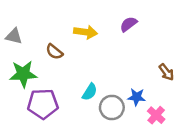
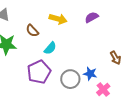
cyan semicircle: (90, 92) -> (50, 48), moved
purple pentagon: (43, 104) -> (39, 72), moved, turned -30

